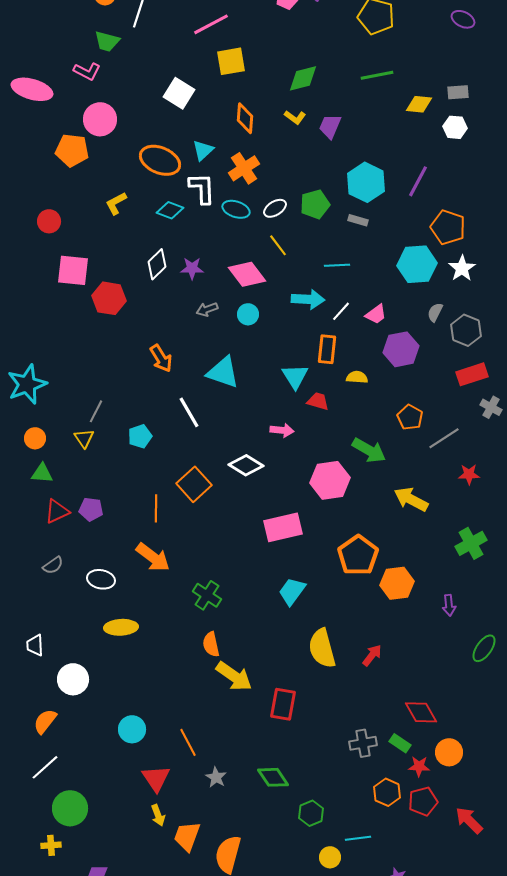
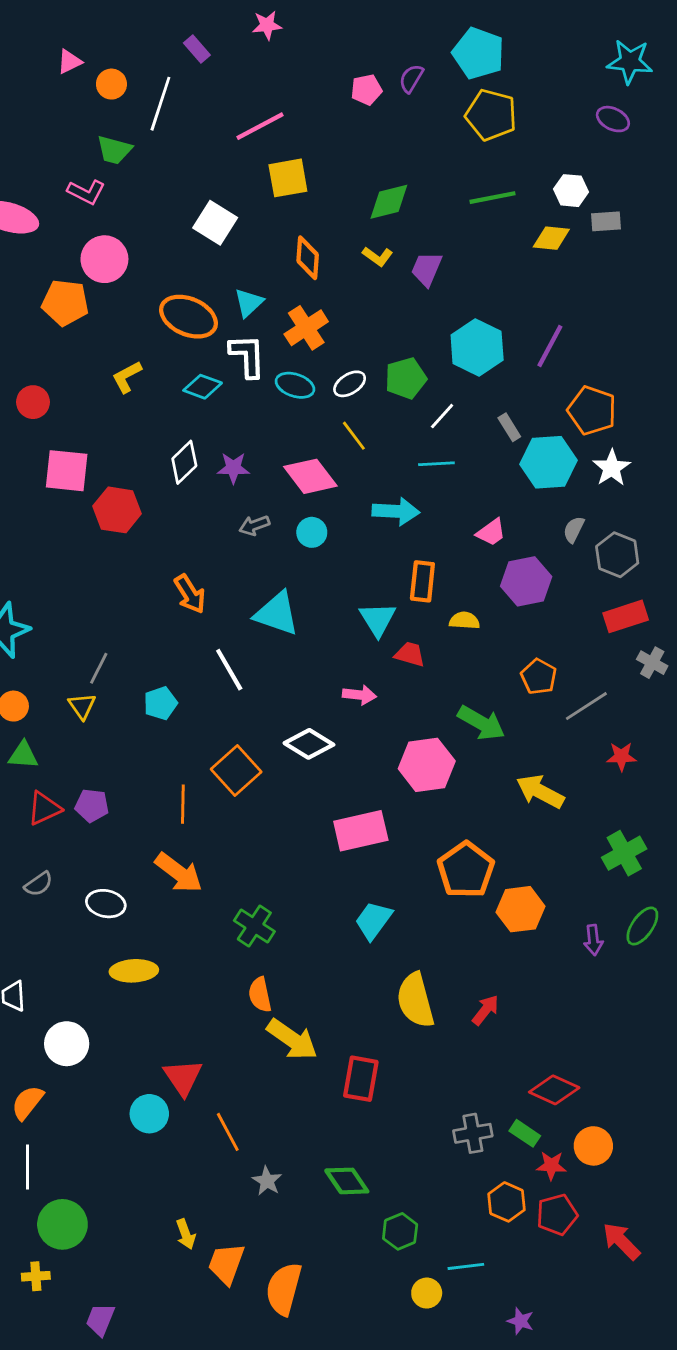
white hexagon: (455, 127) -> (571, 191), moved
gray rectangle: (358, 220) -> (509, 427), moved, turned 42
white line: (341, 311) -> (442, 416), moved
green ellipse: (484, 648) -> (642, 926), moved
red diamond: (421, 712) -> (554, 1090), turned -36
white line: (45, 767) -> (27, 1167), turned -48
red triangle: (156, 778) -> (183, 1077), moved

